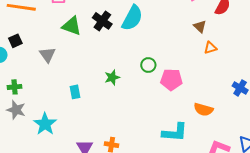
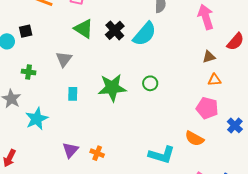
brown triangle: (200, 27) -> (209, 57), turned 48
gray triangle: (47, 55) -> (64, 59), moved
green star: (112, 77) -> (112, 88), size x1.8
pink pentagon: (171, 80) -> (207, 108), moved
green cross: (15, 87) -> (29, 72), moved

